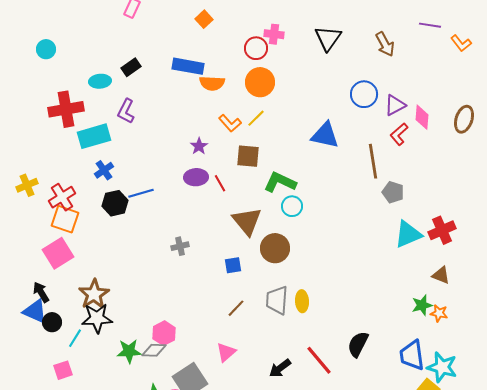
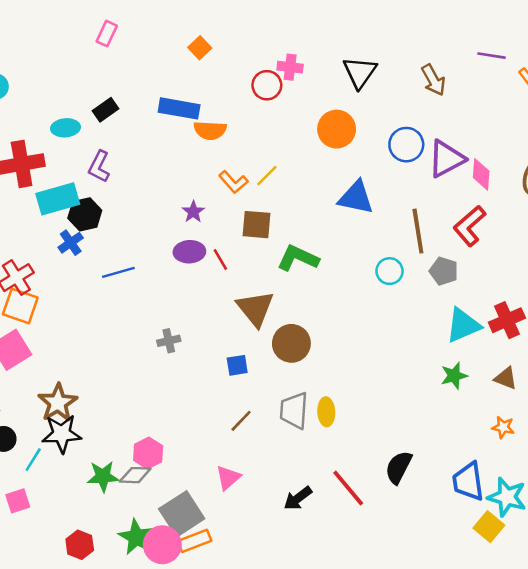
orange circle: (260, 82) -> (337, 129), moved
purple triangle: (395, 105) -> (446, 159), size x1.4
red L-shape: (399, 134) -> (470, 226), moved, size x1.4
black hexagon: (115, 203) -> (85, 214), moved
cyan circle: (292, 206) -> (390, 271), moved
green star: (422, 305) -> (454, 376), moved

